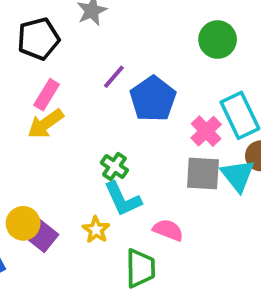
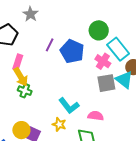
green circle: (218, 40) -> (99, 30), moved
yellow arrow: (46, 124) -> (21, 77), turned -72
green cross: (114, 166) -> (25, 91), moved

